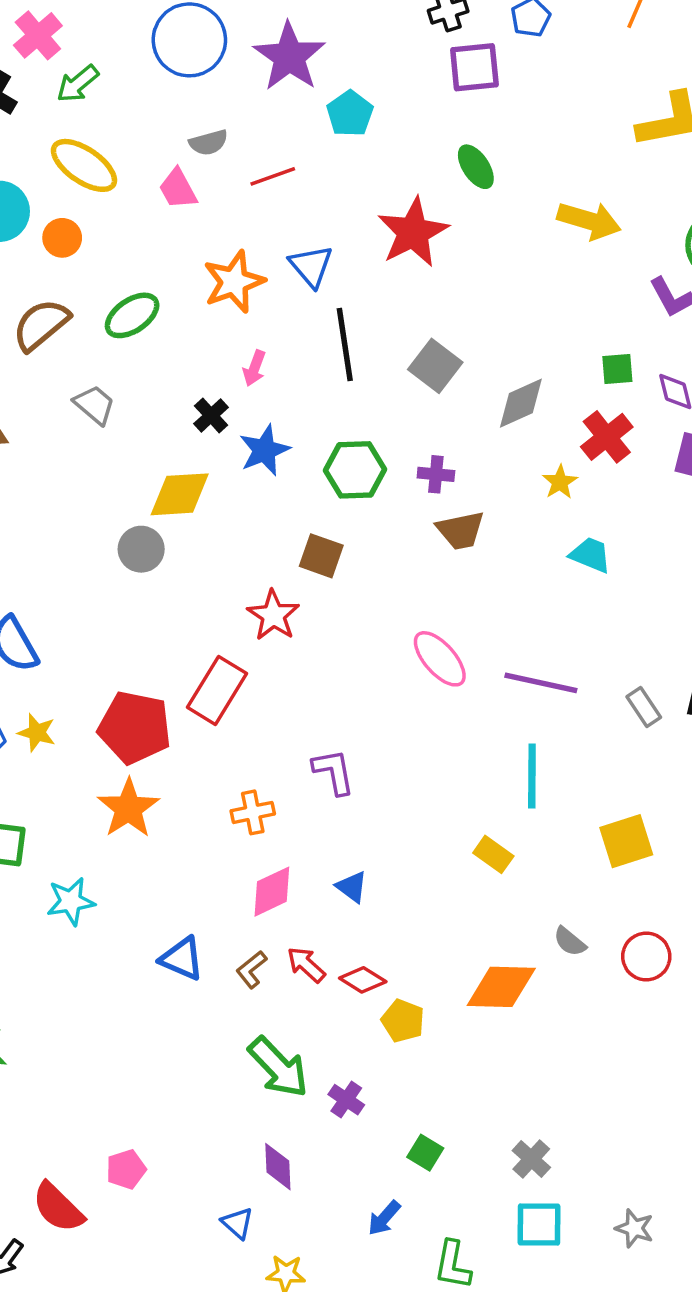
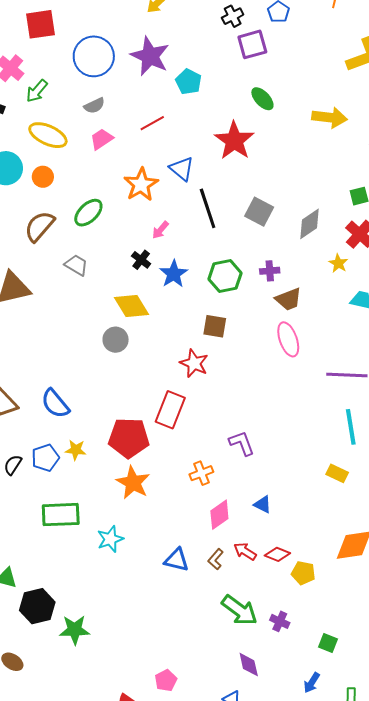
gray semicircle: (209, 143) -> (94, 106), moved
pink trapezoid: (178, 189) -> (102, 139), turned 95
pink arrow: (254, 368) -> (160, 230), turned 30
yellow diamond: (180, 494) -> (131, 306), turned 72
pink ellipse: (440, 659) -> (288, 339), moved, turned 32

